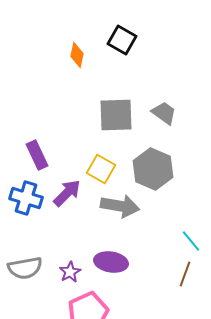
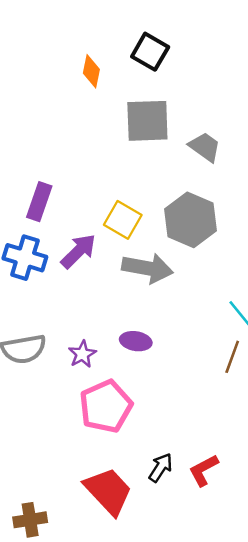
gray square: (116, 115) -> (147, 121), moved
purple rectangle: (37, 155) -> (39, 202), turned 44
purple ellipse: (111, 262) -> (136, 341), size x0.7

